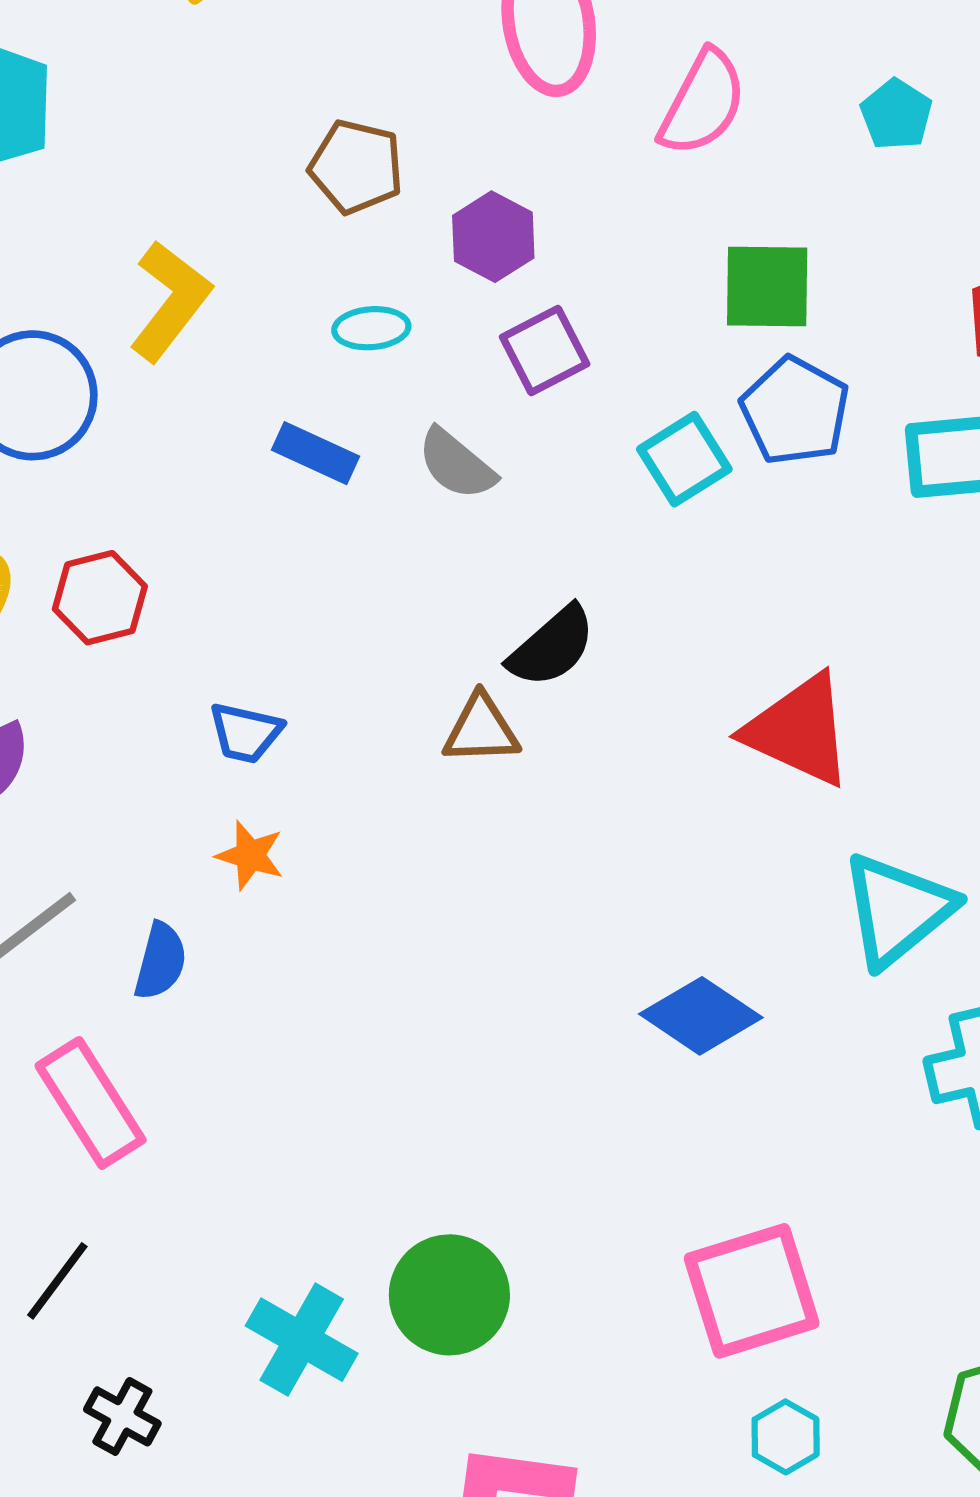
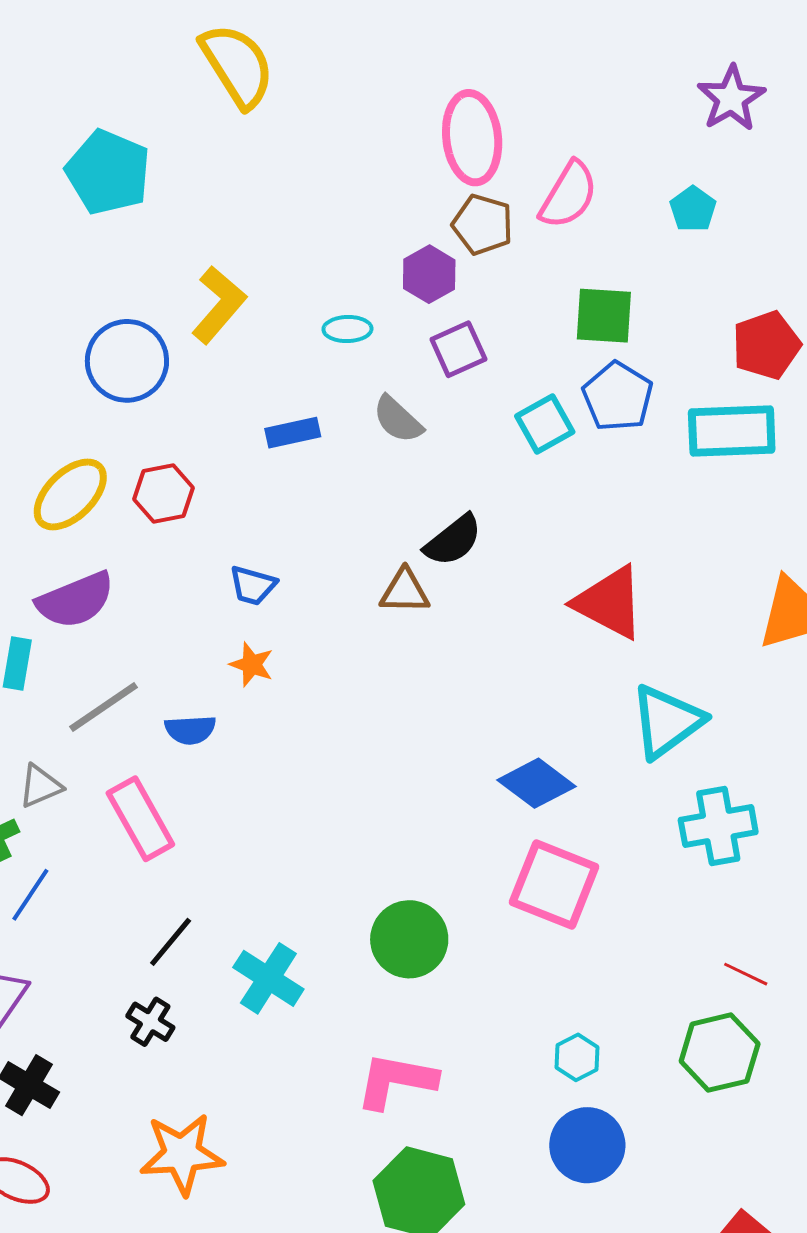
brown pentagon: (356, 167) -> (483, 225), moved
blue rectangle: (316, 453) -> (293, 433), moved, turned -40
blue semicircle: (160, 961) -> (190, 730), turned 69
black line: (57, 1281) -> (171, 942), moved
pink square: (752, 1291) -> (554, 885), moved, turned 36
green circle: (449, 1295) -> (409, 939), moved

